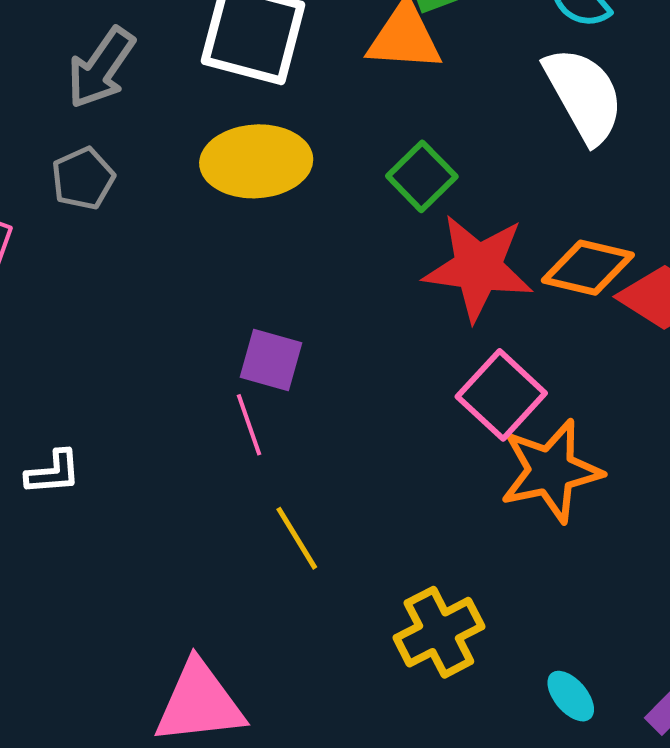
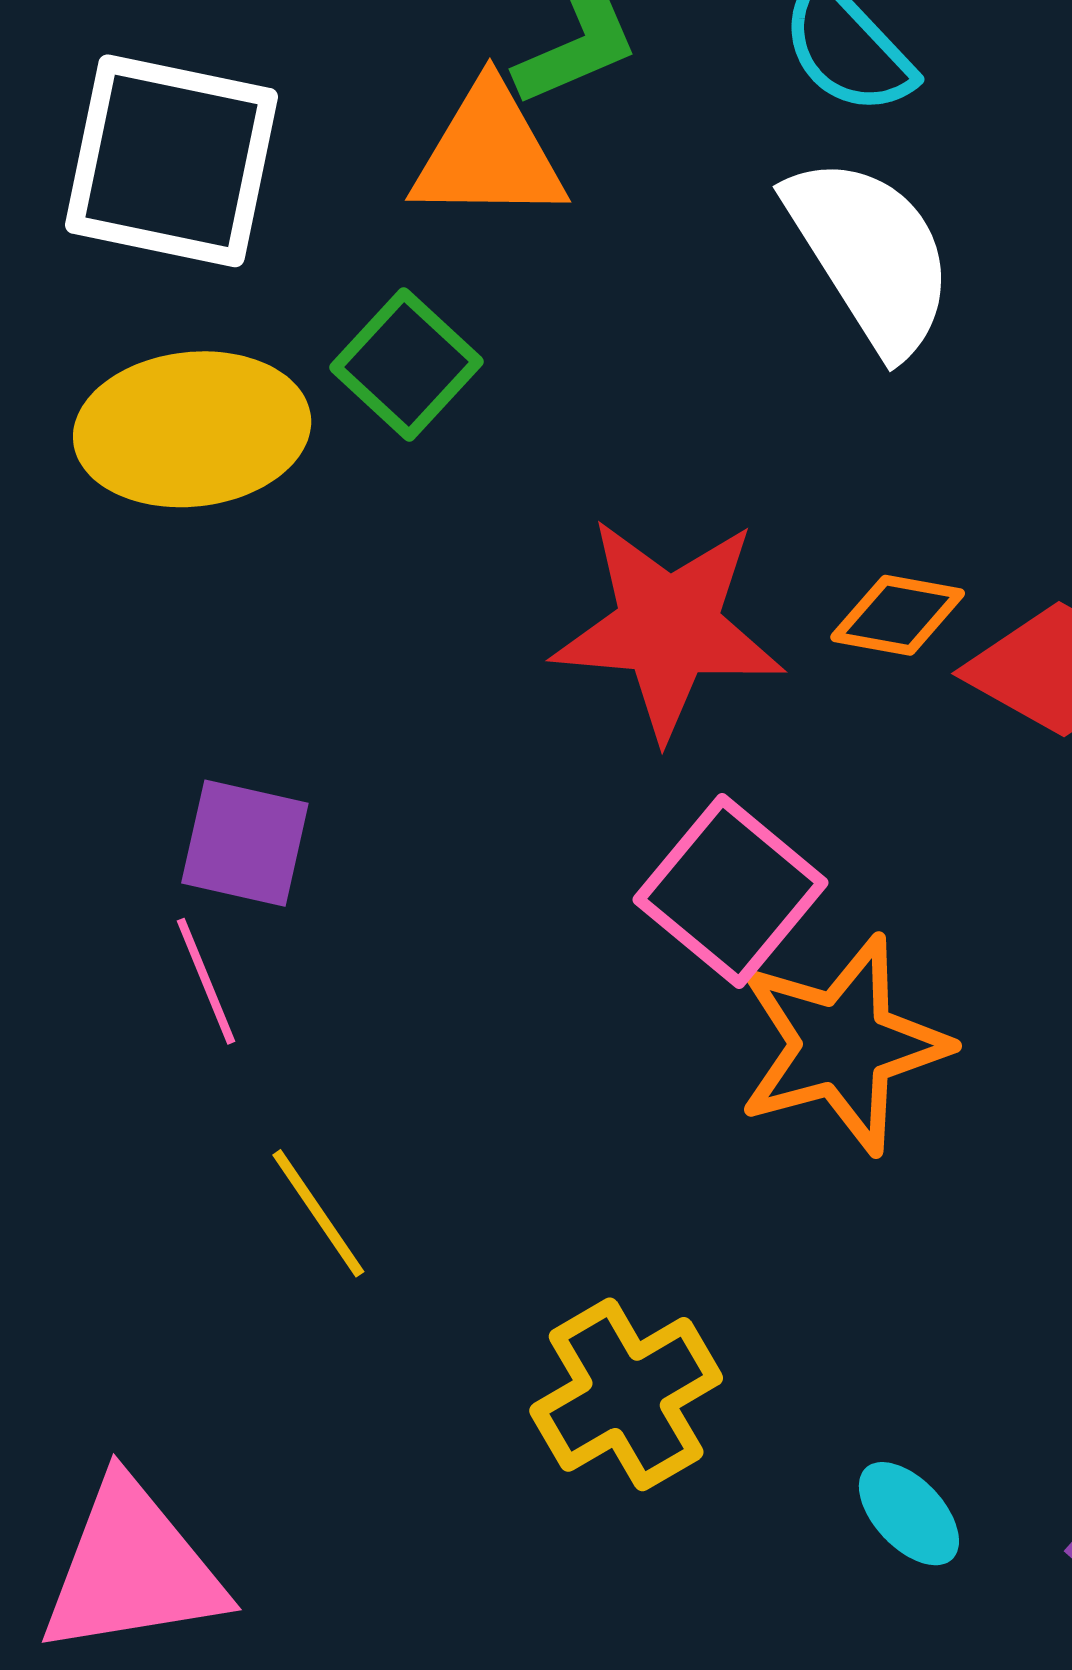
green square: (422, 176) -> (407, 364), moved
orange diamond: (588, 268) -> (898, 615), size x0.7

